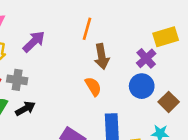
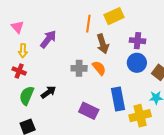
yellow rectangle: (166, 37) -> (114, 16), moved
purple cross: (146, 58) -> (137, 41), turned -35
gray cross: (17, 80) -> (79, 68), moved

